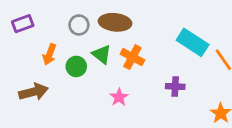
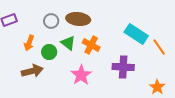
purple cross: (175, 87) -> (123, 67), size x1.5
brown arrow: (33, 92) -> (32, 71), moved
pink star: (119, 97) -> (81, 75), size x1.5

